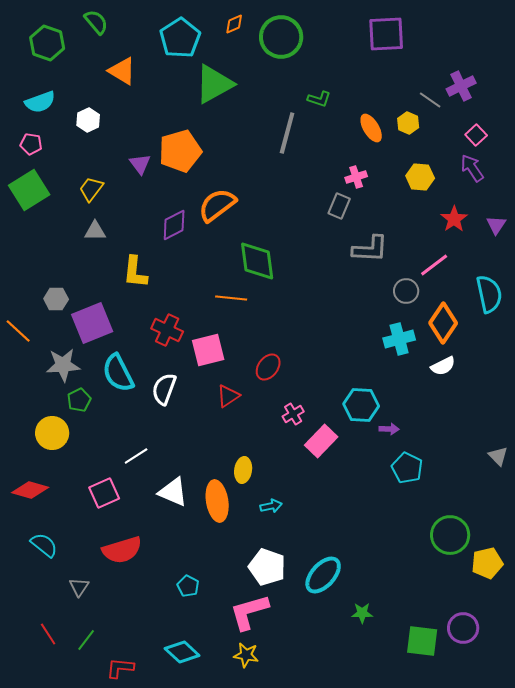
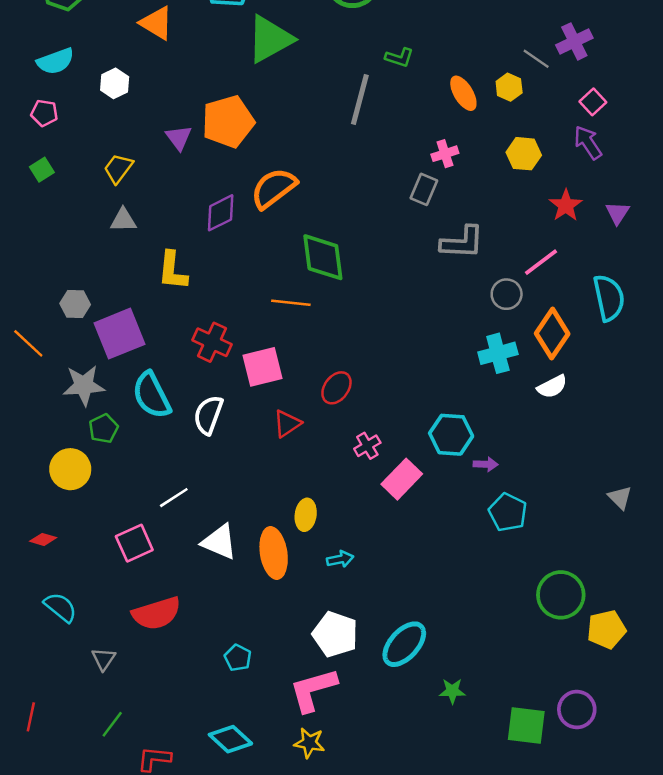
green square: (29, 190) -> (42, 170), size x0.5
red diamond: (30, 490) -> (43, 539), size x0.6
red line: (48, 634) -> (31, 717), moved, turned 45

